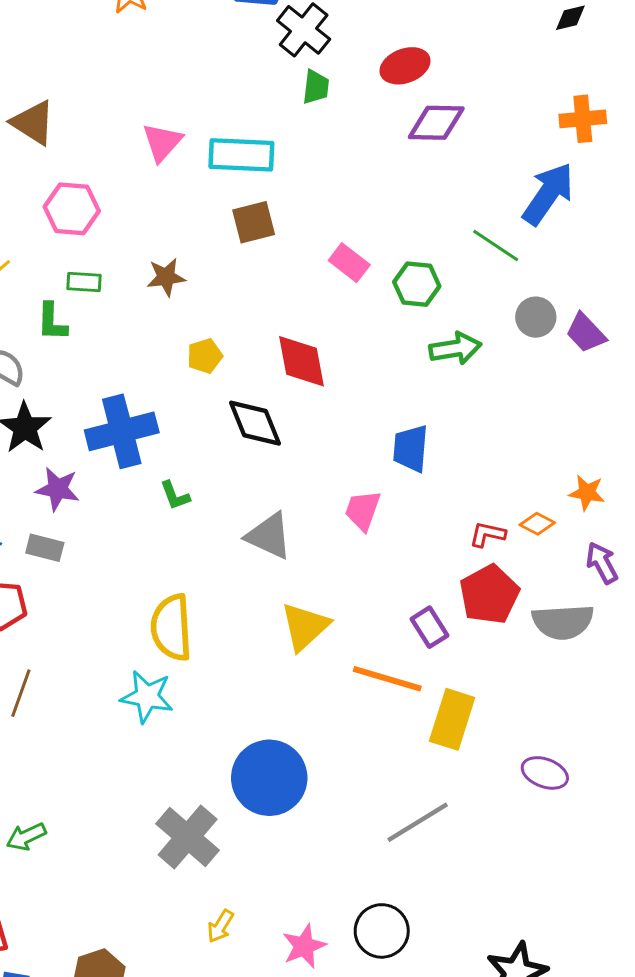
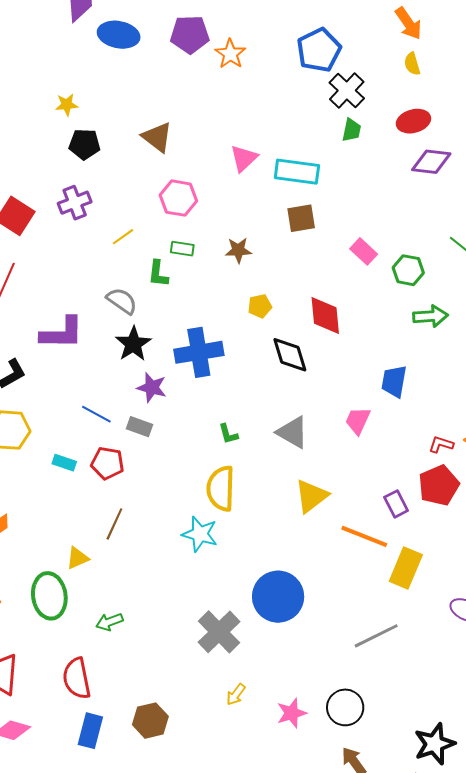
green L-shape: (175, 496) -> (228, 434), moved

